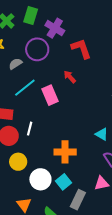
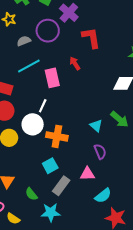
white line: (30, 129) -> (43, 106), moved
white circle: (40, 179) -> (33, 124), moved

